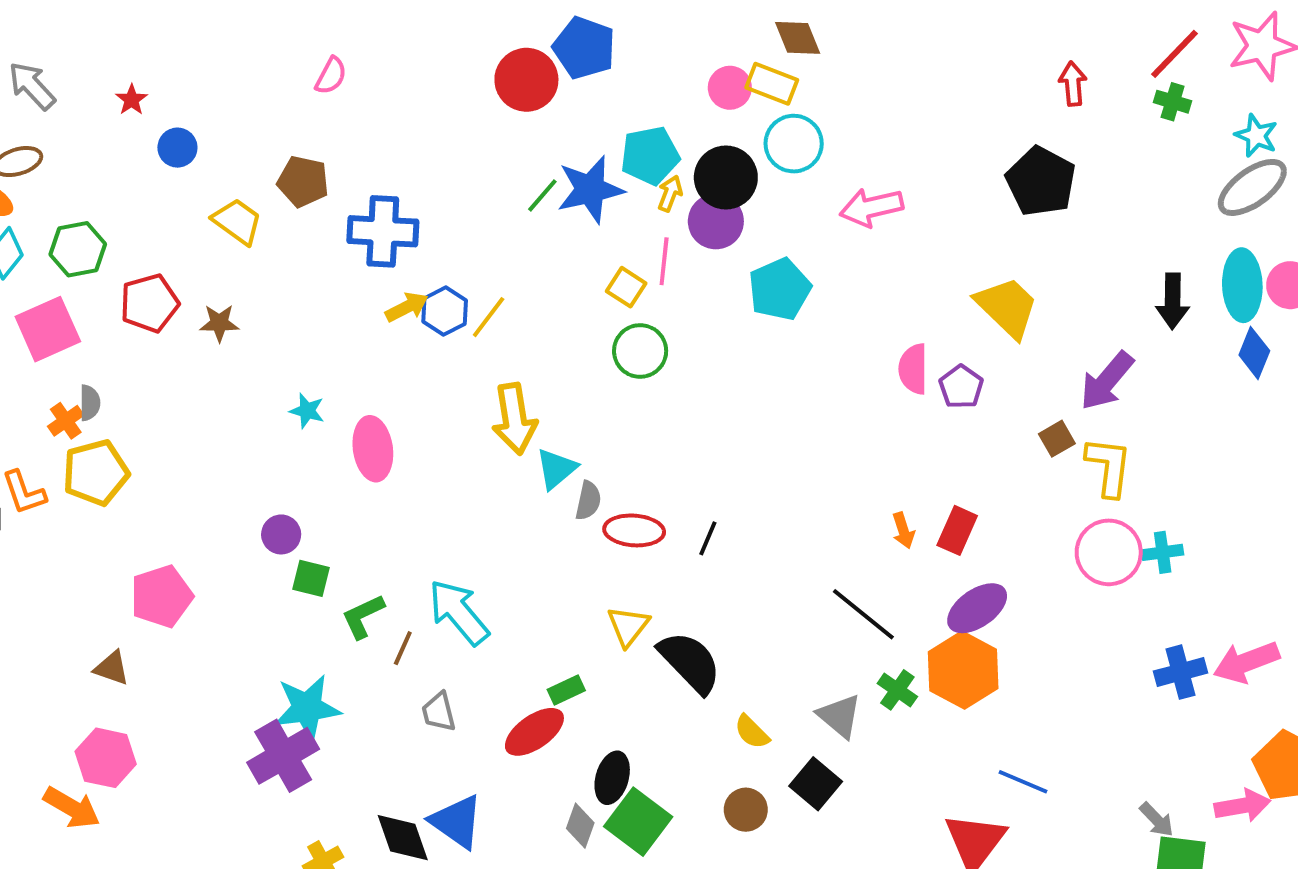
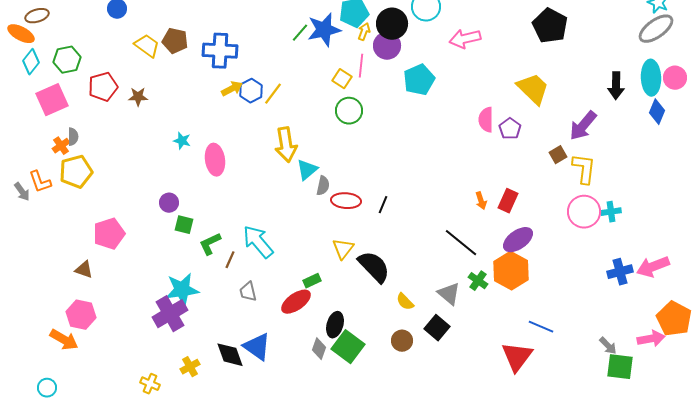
brown pentagon: (303, 181) -> (175, 41), moved

